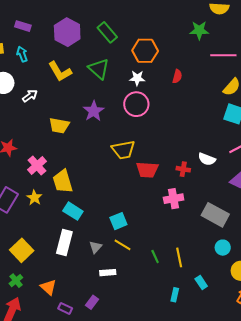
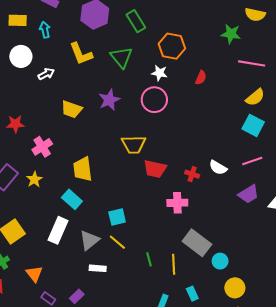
yellow trapezoid: (63, 181) -> (83, 169), moved
gray rectangle: (215, 215) -> (197, 243), moved
gray triangle: (96, 247) -> (89, 240), size x1.5

